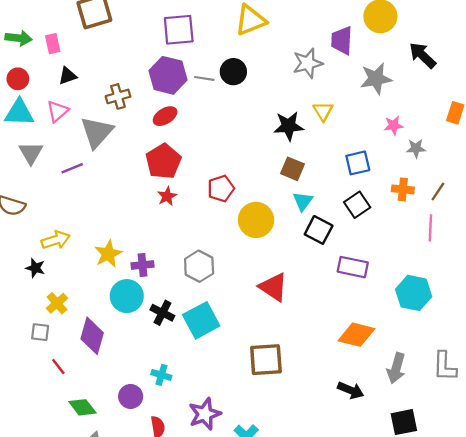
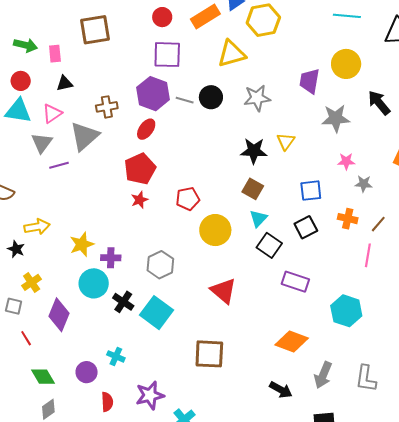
gray star: (308, 63) -> (257, 98), moved
red ellipse: (165, 116) -> (146, 129), turned -30
gray triangle: (31, 153) -> (42, 143), moved
cyan square: (201, 320) -> (157, 313), turned -32

